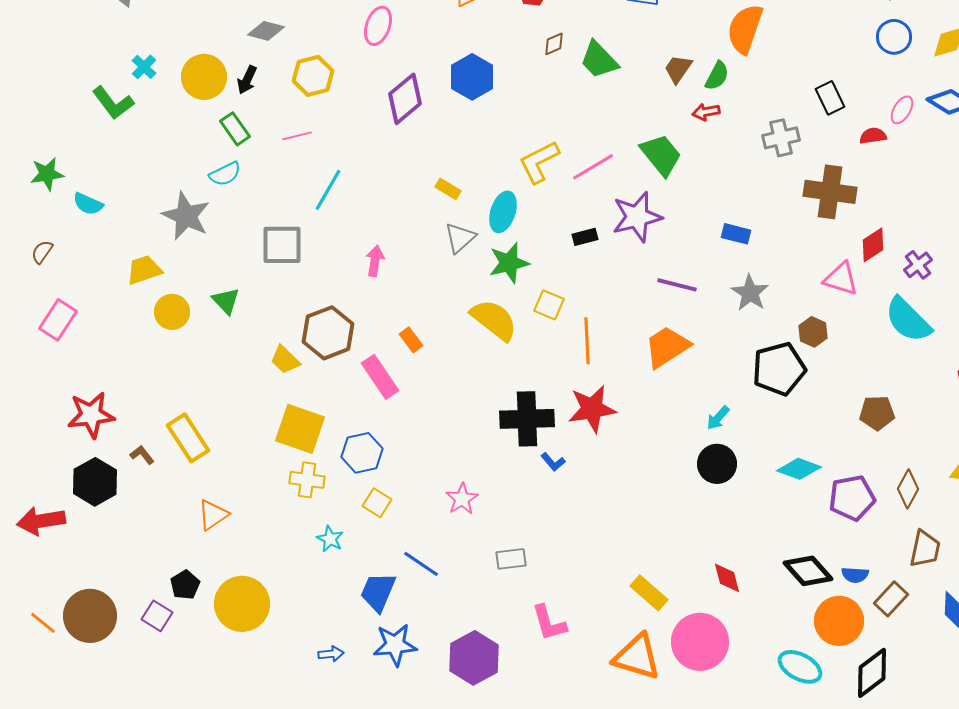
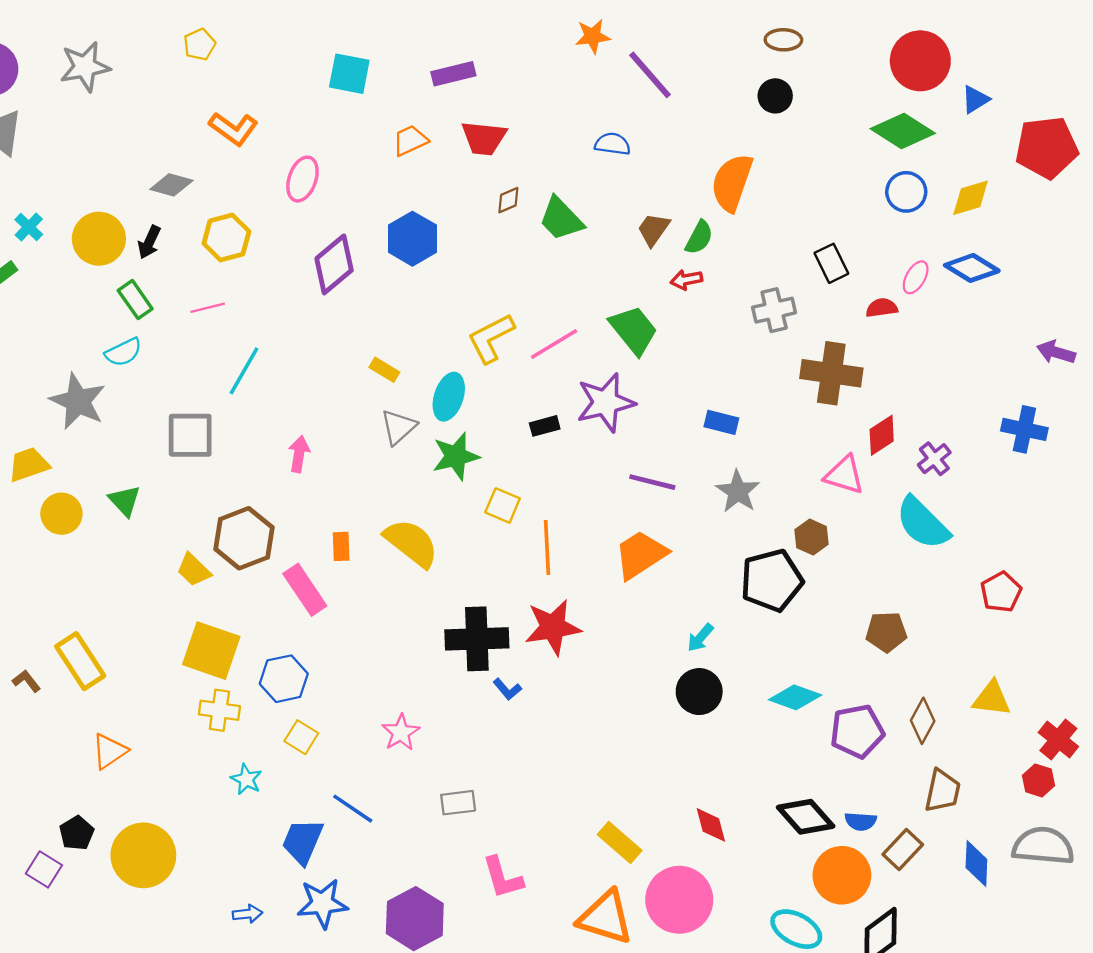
yellow semicircle: (494, 320) -> (411, 543), moved
orange rectangle: (411, 340) -> (341, 546), turned 35

